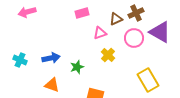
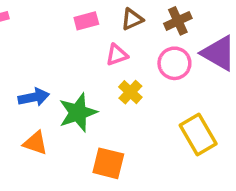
brown triangle: (116, 19) -> (132, 19), moved
green star: (77, 67) -> (78, 112), size x1.6

